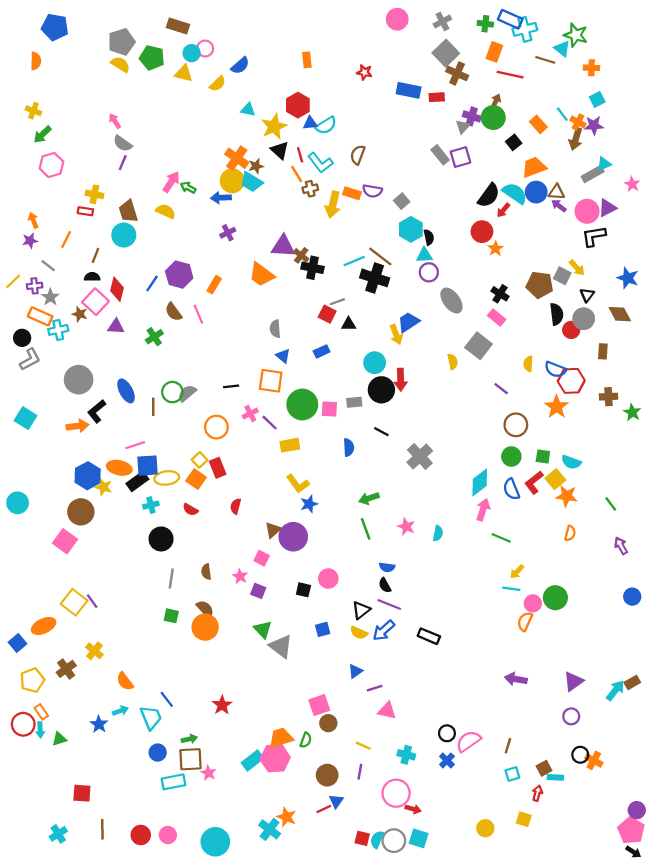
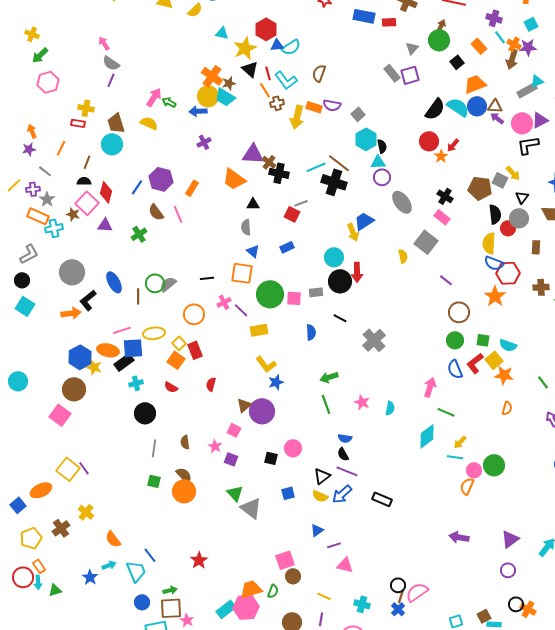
purple cross: (472, 116) -> (494, 18), moved
red arrow: (503, 210) -> (453, 145), moved
black triangle: (349, 324) -> (253, 204), moved
black circle: (22, 338) -> (22, 280), moved
yellow semicircle: (528, 364) -> (489, 243), moved, size x1.5
yellow ellipse: (167, 478) -> (154, 333), moved
cyan diamond: (480, 482) -> (427, 436), moved
brown line: (508, 746) -> (401, 596), moved

